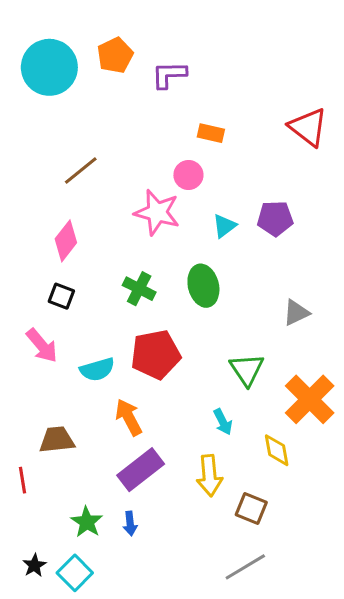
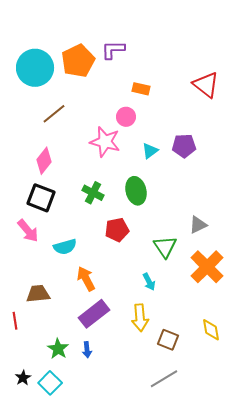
orange pentagon: (115, 55) -> (78, 61), moved, size x1.4
cyan circle: (49, 67) -> (35, 68), moved
black square: (61, 296) -> (41, 198), size x1.6
gray triangle: (296, 313) -> (198, 225), moved
red pentagon: (156, 354) -> (117, 230), moved, size x0.7
yellow diamond: (277, 450) -> (211, 330), moved

